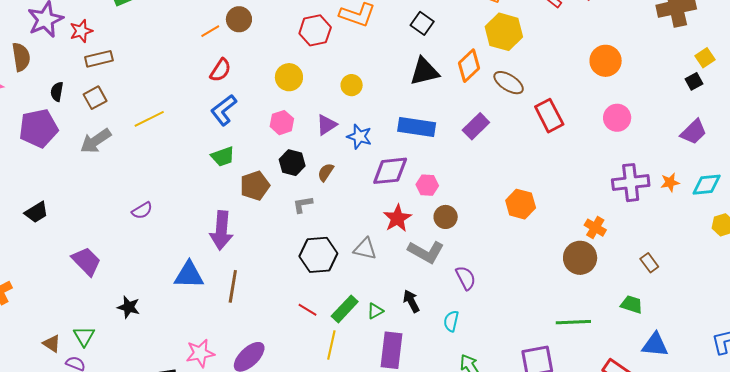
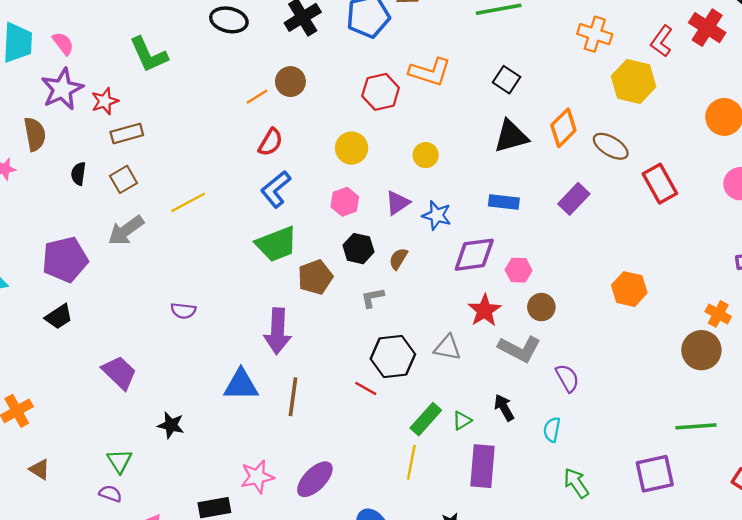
yellow hexagon: (504, 32) -> (634, 82), moved
blue rectangle: (417, 127) -> (504, 202), size x0.7
purple pentagon: (39, 128) -> (65, 260), moved
green trapezoid: (223, 157) -> (276, 244), size x1.5
purple semicircle: (142, 211) -> (183, 311), turned 40
red line: (307, 310) -> (366, 388), moved
brown triangle: (52, 343) -> (40, 469), moved

